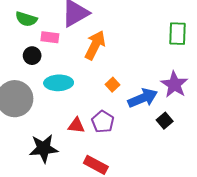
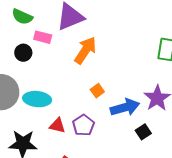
cyan ellipse: (59, 83) -> (37, 99), moved

